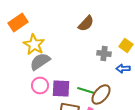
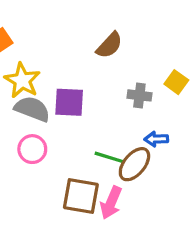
gray semicircle: (40, 61) -> (32, 109), turned 55
blue arrow: (123, 68) -> (156, 139), moved
purple square: (61, 88) -> (69, 102), moved

